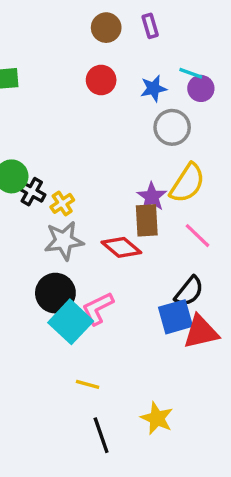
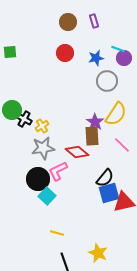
black semicircle: (189, 291) -> (105, 178), moved
pink L-shape: (98, 308) -> (58, 171), moved
cyan square: (71, 322) -> (47, 196), size x0.7

